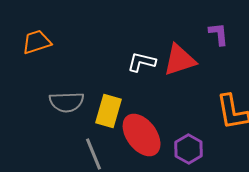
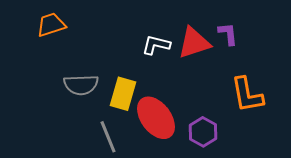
purple L-shape: (219, 34) -> (228, 34), moved

